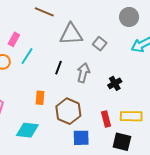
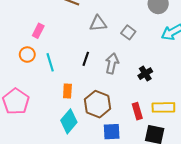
gray triangle: (71, 34) -> (98, 23), size x0.7
cyan line: (27, 56) -> (50, 62), moved, turned -48
cyan diamond: (27, 130) -> (69, 121), moved, turned -55

